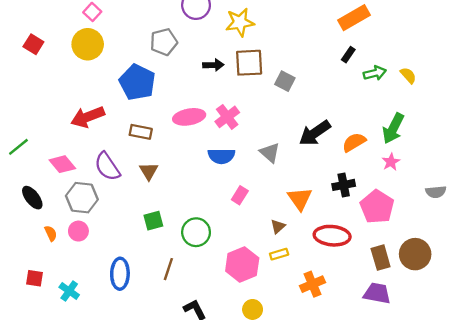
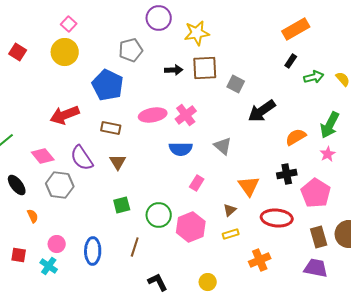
black arrow: (315, 133) -> (262, 111), moved
pink circle: (78, 231) -> (57, 244), moved
pink hexagon: (242, 264) -> (191, 227), moved

